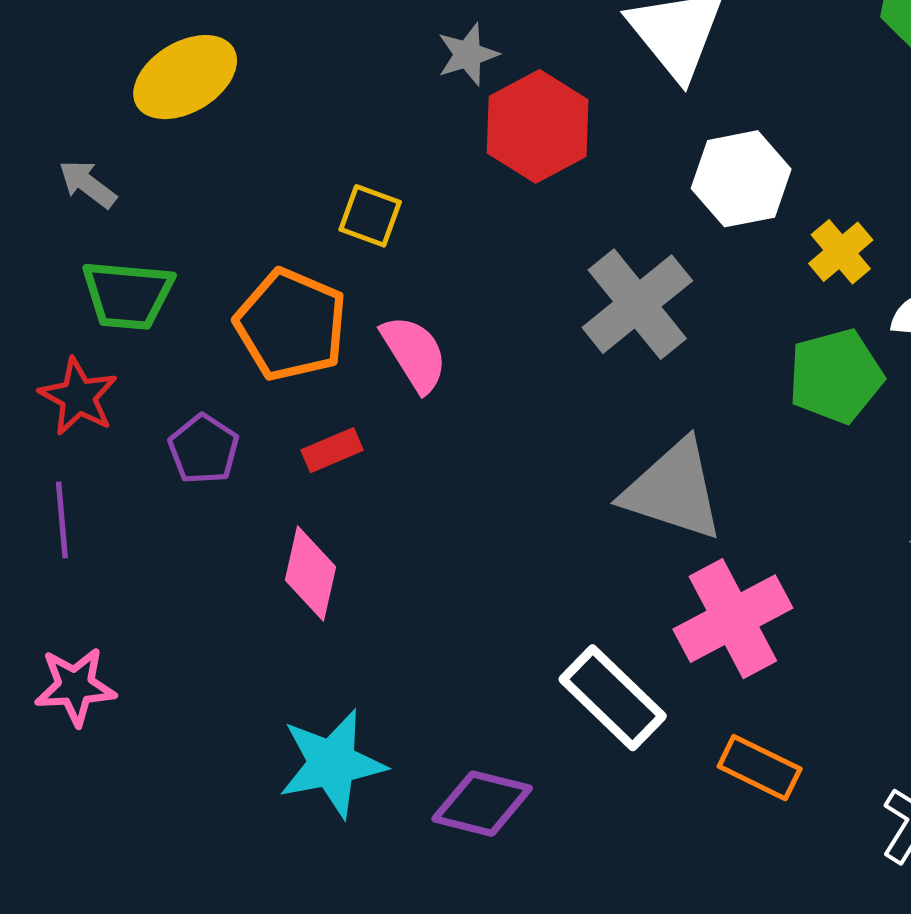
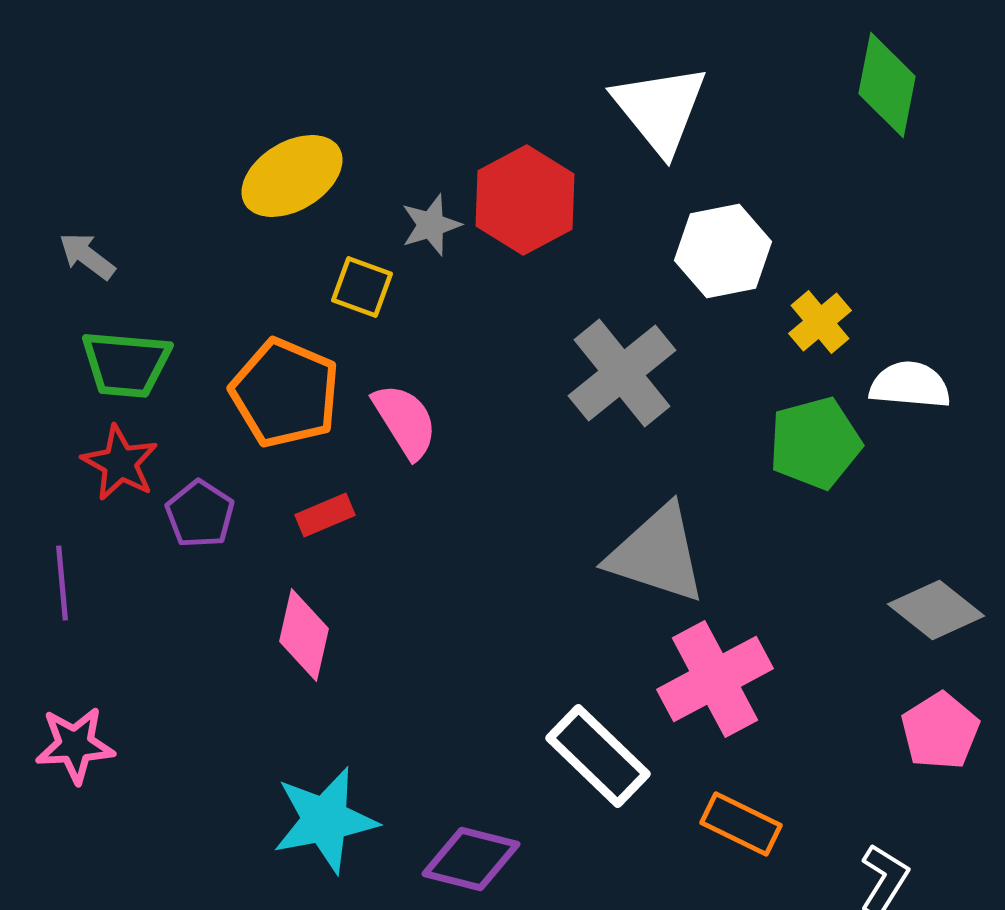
gray star: (468, 54) -> (431, 225), moved
yellow ellipse: (185, 77) -> (292, 176), moved
red star: (78, 397) -> (120, 463), moved

